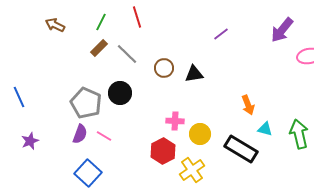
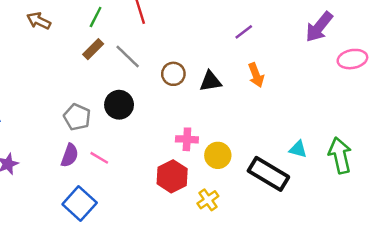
gray pentagon: (86, 103) -> (77, 117), size x0.7
orange arrow: (248, 105) -> (256, 75), moved
yellow cross: (192, 170) -> (208, 200), size x0.7

